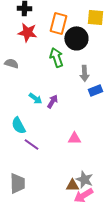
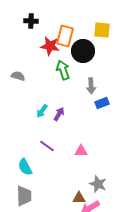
red star: (27, 32) -> (50, 46), moved
cyan arrow: (35, 98) -> (42, 111), turned 88
cyan semicircle: (18, 125) -> (25, 167), moved
purple line: (31, 144) -> (47, 146), moved
gray star: (84, 179) -> (98, 184), moved

